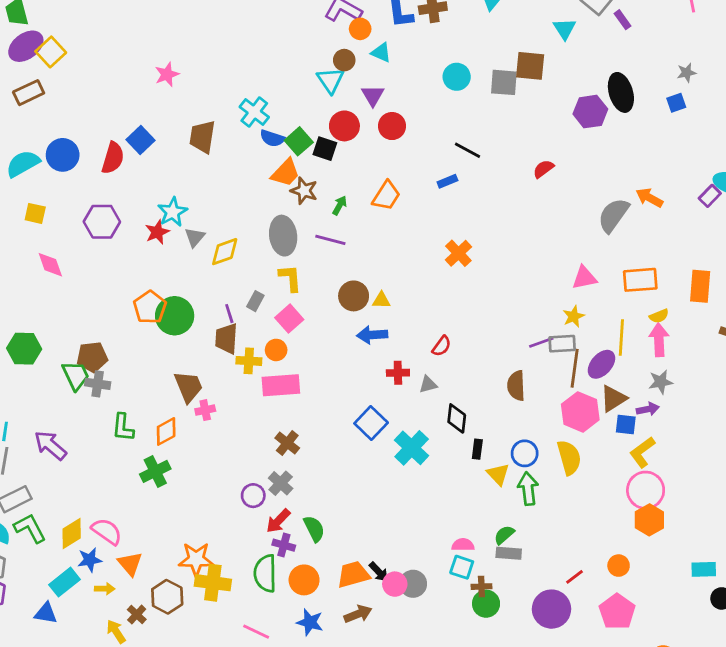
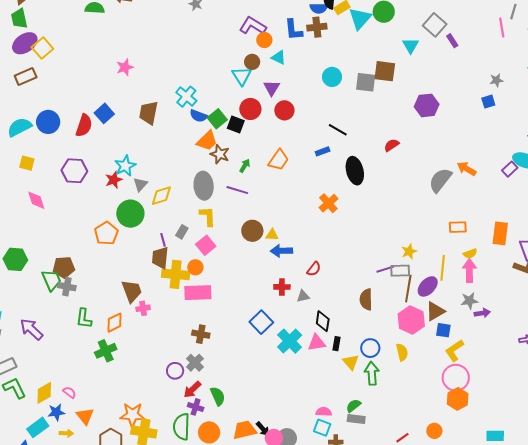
black ellipse: (621, 92) -> (355, 171), moved
pink triangle: (584, 278) -> (317, 343), moved
orange rectangle: (640, 280) -> (458, 227), size x0.7
green circle: (175, 316) -> (130, 214), moved
blue arrow: (372, 335) -> (281, 251), moved
yellow cross: (249, 361) -> (176, 274), size x1.5
purple arrow: (648, 409) -> (482, 313), moved
brown cross: (287, 443) -> (201, 334), turned -30
yellow semicircle: (569, 458) -> (402, 352), size x0.7
pink semicircle: (107, 531) -> (69, 392), size x0.6

